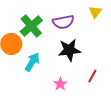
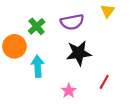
green cross: (31, 26) -> (37, 26), size x0.7
cyan arrow: (32, 62) -> (38, 66), turned -36

